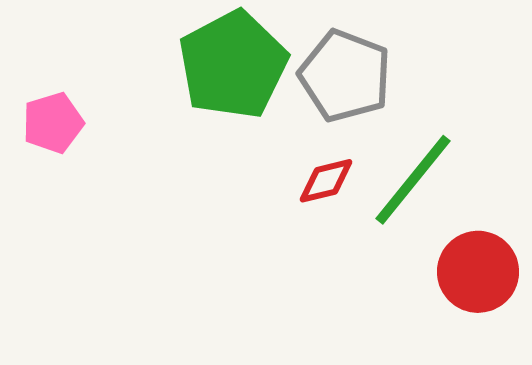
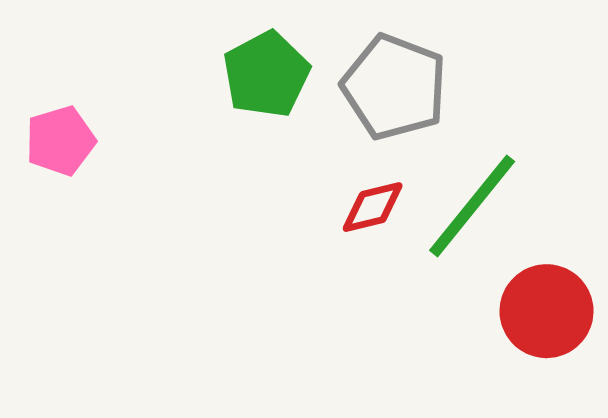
green pentagon: (233, 65) -> (266, 74), size x0.7

